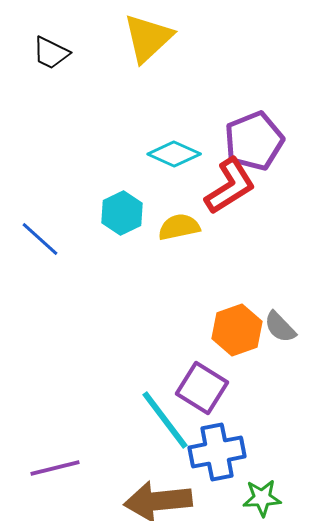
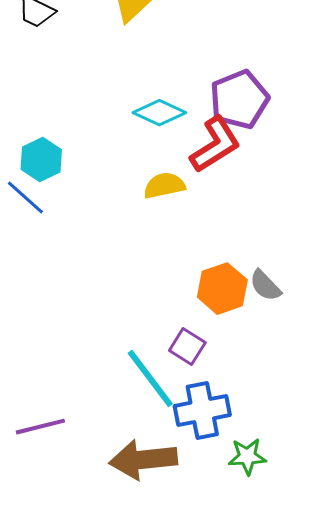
cyan hexagon: (122, 213) -> (41, 160), moved
purple square: (202, 388) -> (187, 347), size x0.7

